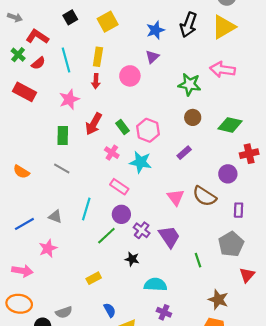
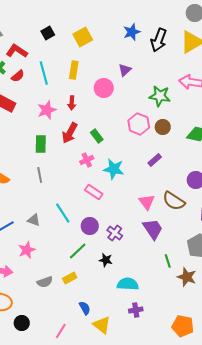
blue star: (155, 30) -> (132, 32), moved
red arrow: (96, 81) -> (72, 103), moved
pink hexagon: (148, 130) -> (139, 124), moved
pink cross: (112, 153) -> (87, 160), turned 32
gray line: (62, 169) -> (40, 175), turned 49
cyan line: (86, 209) -> (63, 213), turned -50
purple circle: (121, 214) -> (90, 226), moved
green line: (106, 236) -> (78, 251), moved
purple trapezoid: (169, 237) -> (153, 229), moved
brown star: (218, 300) -> (187, 277), moved
gray semicircle: (64, 312) -> (45, 282), moved
purple cross: (164, 312) -> (136, 310), turned -32

